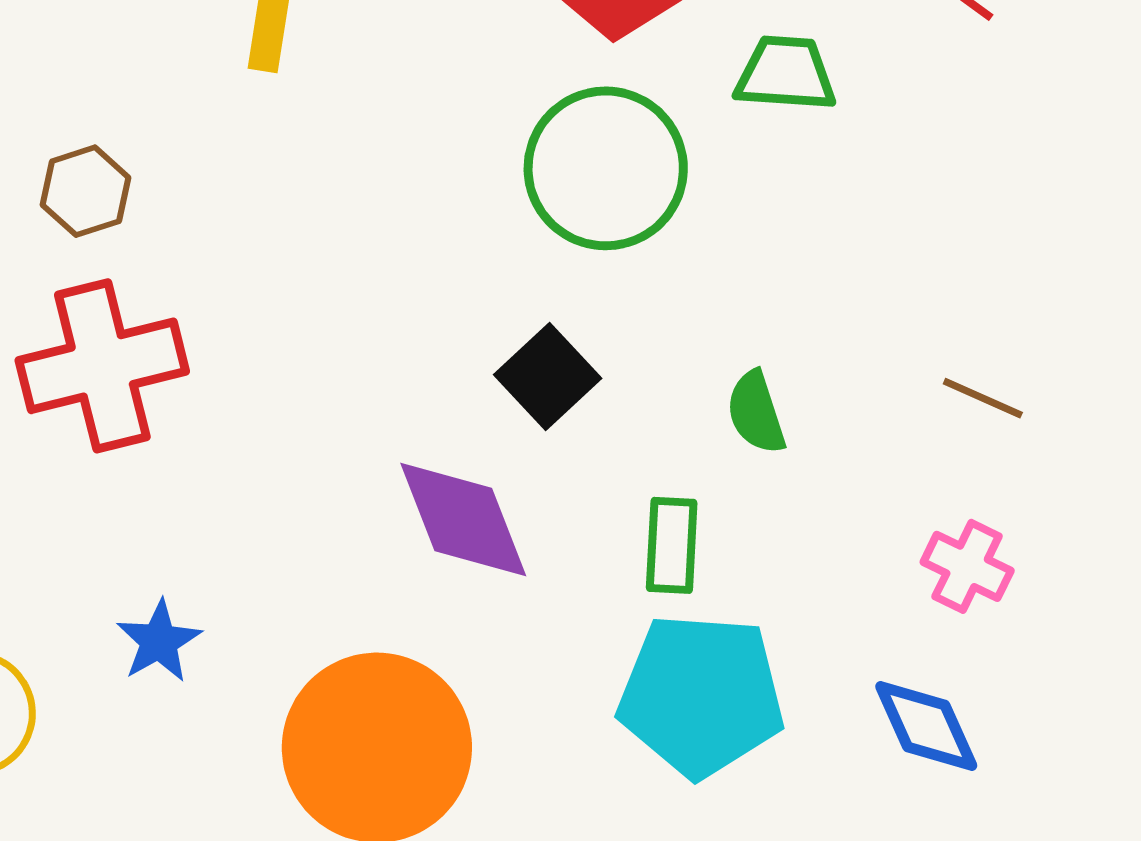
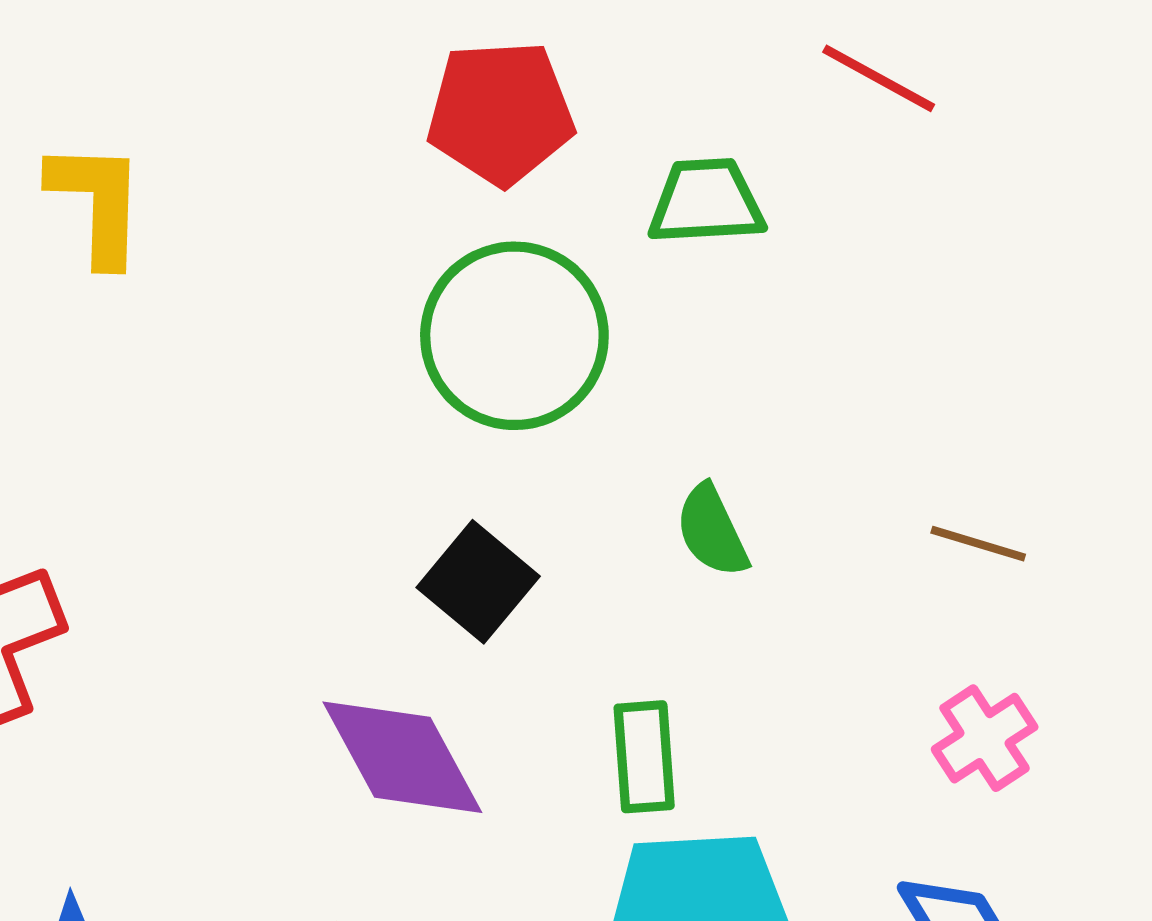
green semicircle: (756, 412) -> (712, 531), moved
pink cross: (967, 566) -> (985, 738), turned 38

